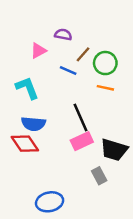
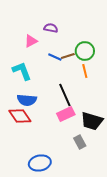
brown line: (83, 54) -> (68, 56), moved, turned 32
orange line: (105, 88) -> (85, 71), turned 64

